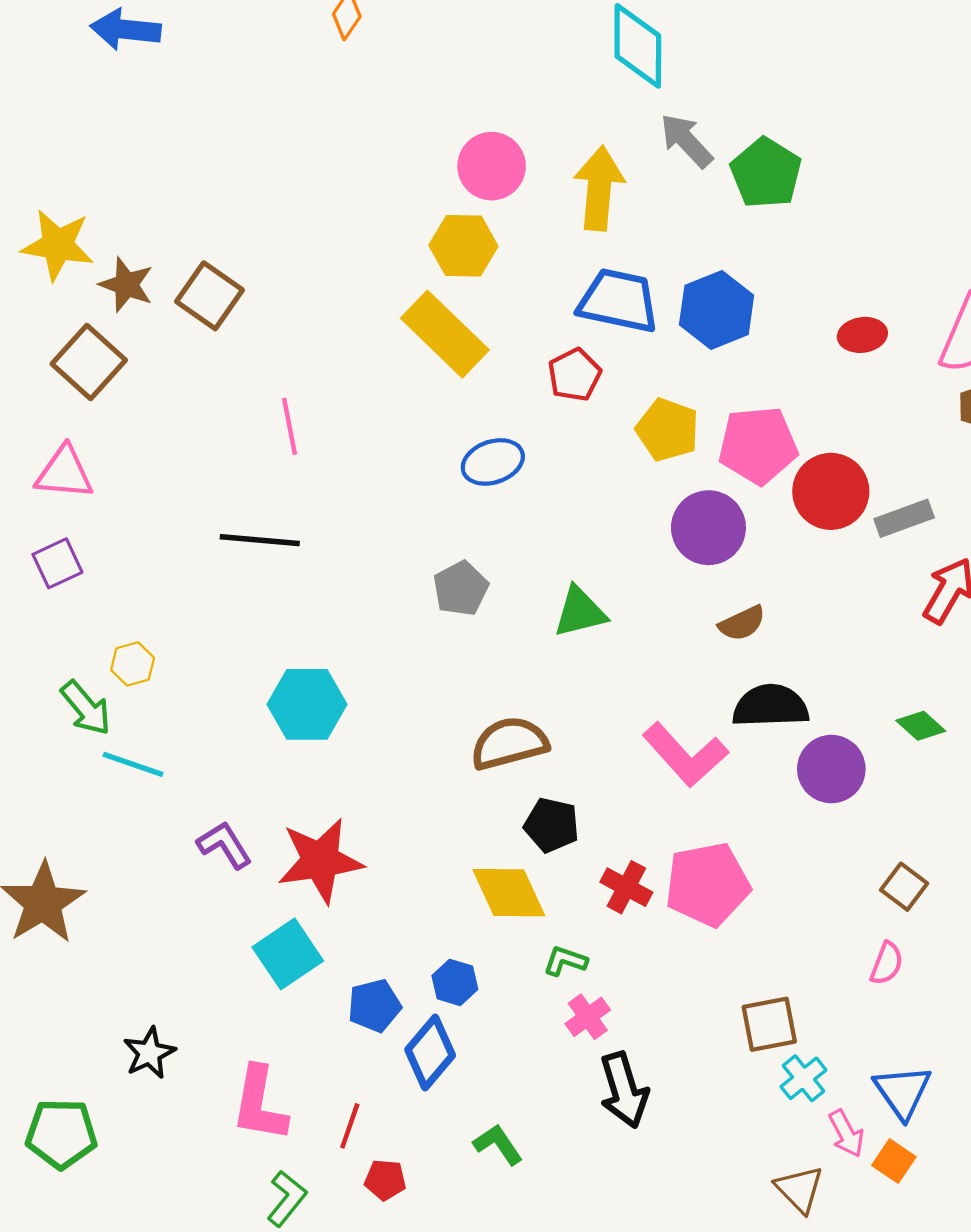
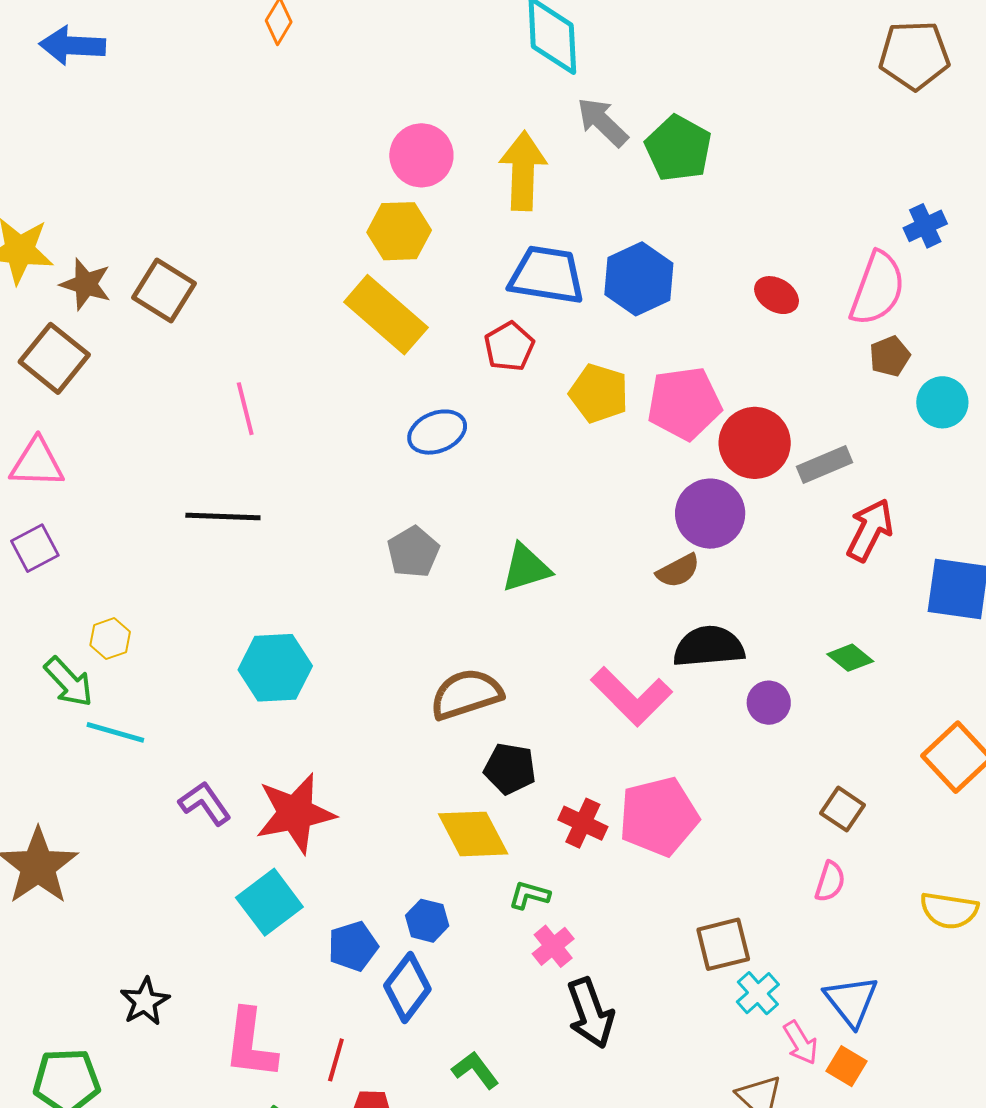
red ellipse: (862, 335) -> (777, 295), turned 42
purple circle: (708, 528) -> (710, 514), moved
purple circle: (831, 769) -> (769, 703), size x0.7

